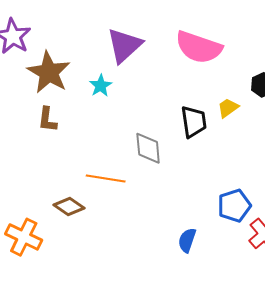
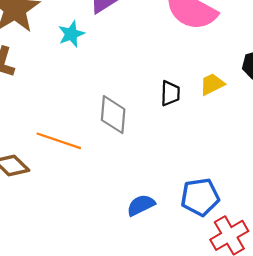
black trapezoid: (194, 122) -> (170, 93), size x0.7
blue semicircle: (187, 240) -> (141, 205), moved, turned 35

